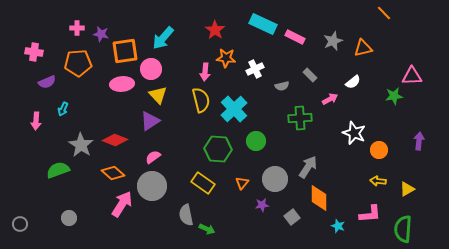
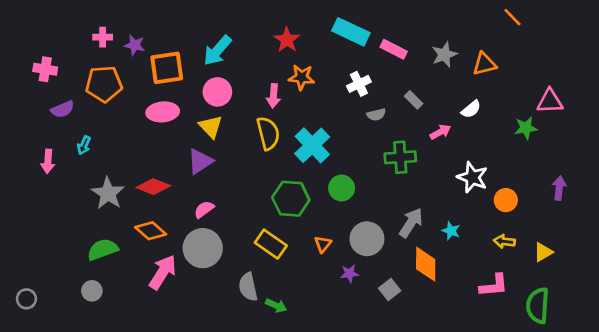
pink circle: (151, 69) -> (217, 92), moved
white cross: (255, 69) -> (359, 84), moved
green semicircle: (58, 170) -> (103, 249), moved
cyan star: (338, 226) -> (451, 231), moved

